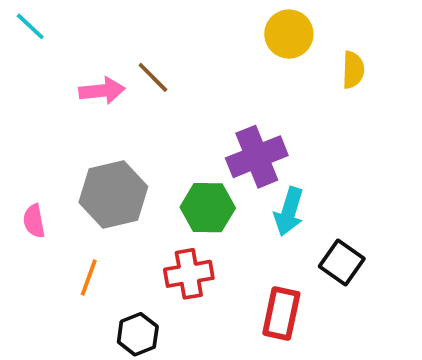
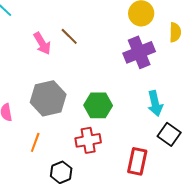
pink arrow: (102, 91) -> (42, 43), turned 65
purple cross: (257, 157) -> (139, 52), moved
cyan arrow: (289, 211) -> (155, 103), moved, turned -30

